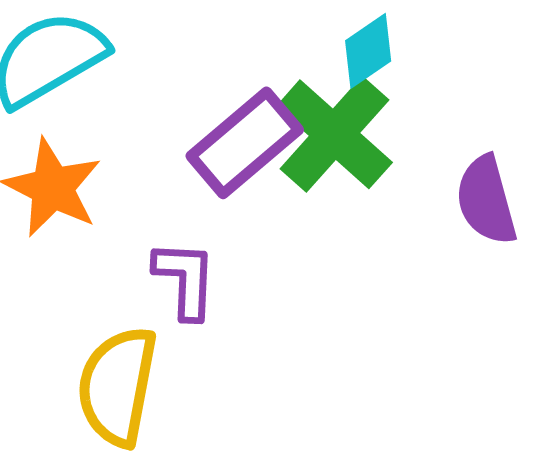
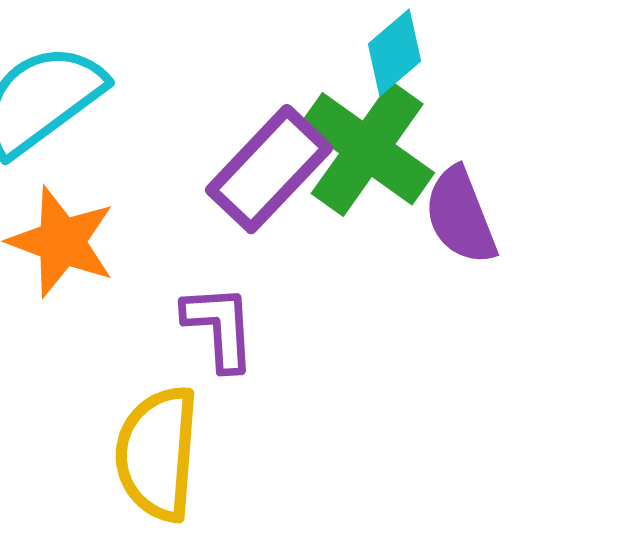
purple semicircle: (486, 200) -> (461, 216), moved

